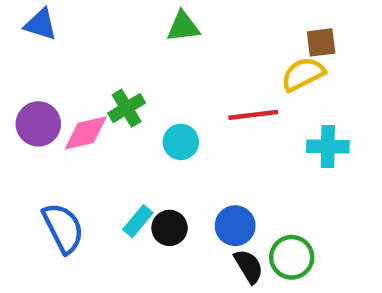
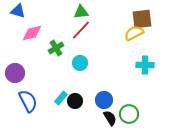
brown square: (321, 42) -> (142, 19), size x1.5
red line: (253, 115) -> (81, 30), moved, turned -40
purple circle: (38, 124) -> (15, 73), moved
pink diamond: (86, 133) -> (32, 33), moved

